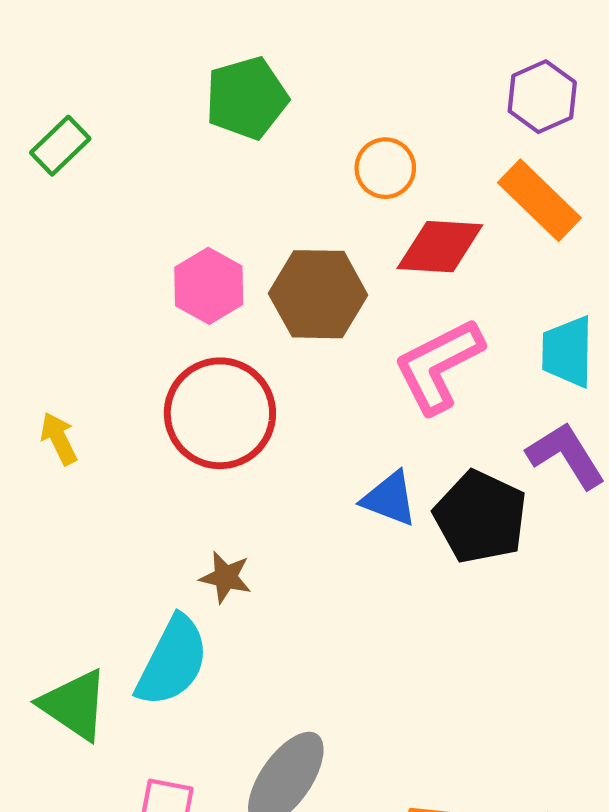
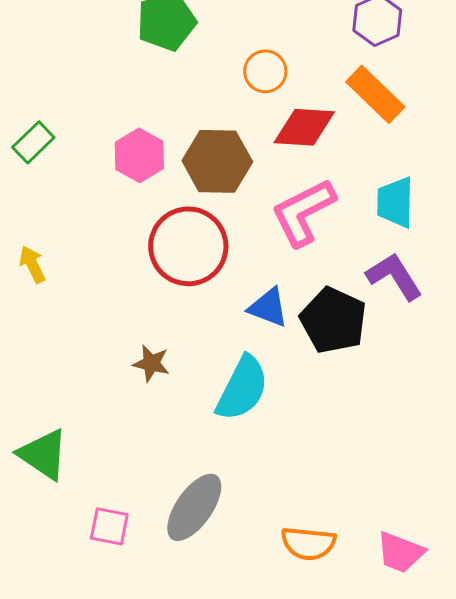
green rectangle: (60, 146) -> (33, 142), moved
red circle: (220, 413) -> (188, 246), moved
cyan semicircle: (172, 661) -> (242, 388), moved

